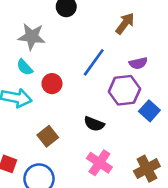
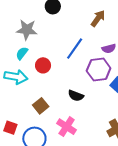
cyan semicircle: (25, 67) -> (22, 53), turned 80
pink cross: (99, 163) -> (67, 127), moved

